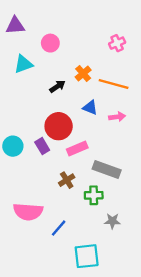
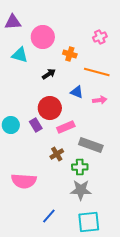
pink circle: (50, 43) -> (43, 37), size x1.5
cyan triangle: (23, 64) -> (20, 55), turned 36
orange cross: (83, 74) -> (70, 54), moved, turned -32
gray star: (112, 221) -> (81, 190), moved, size x1.5
blue line: (59, 228) -> (49, 216), moved
cyan square: (87, 256) -> (89, 222), moved

